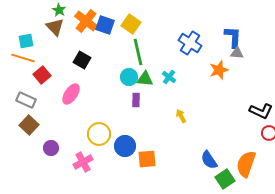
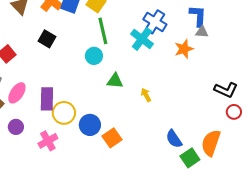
cyan cross: (169, 77) -> (142, 39), moved, size x1.6
green triangle: (145, 79) -> (115, 81), moved
pink ellipse: (71, 94) -> (17, 93), moved
purple rectangle: (136, 100) -> (47, 99), moved, size x1.6
orange square: (147, 159) -> (112, 138), turned -30

